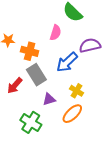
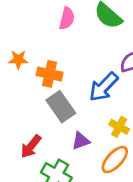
pink semicircle: (56, 33) -> (67, 18), moved
red arrow: (15, 86) -> (31, 146), moved

